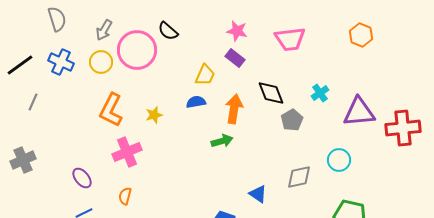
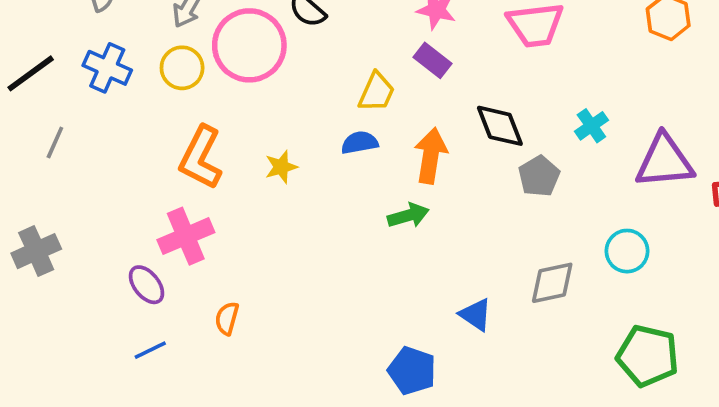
pink cross: (127, 152) -> (186, 236), moved

